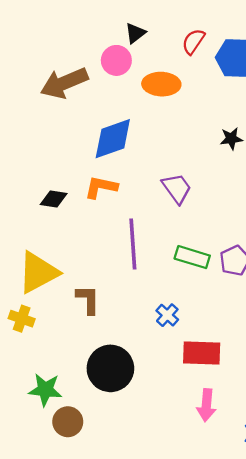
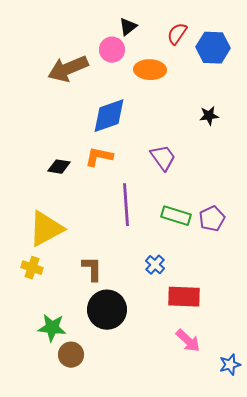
brown L-shape: (88, 300) -> (92, 269), moved
pink arrow: (206, 405) -> (188, 341), turned -52

